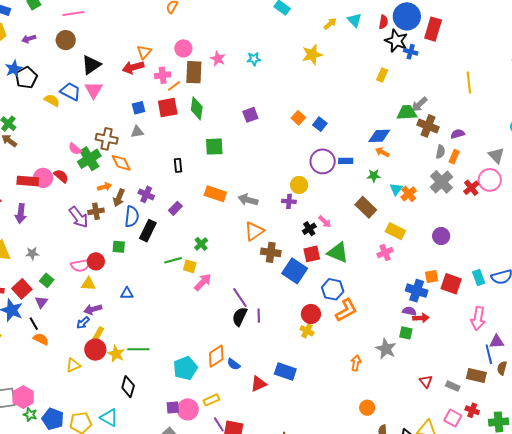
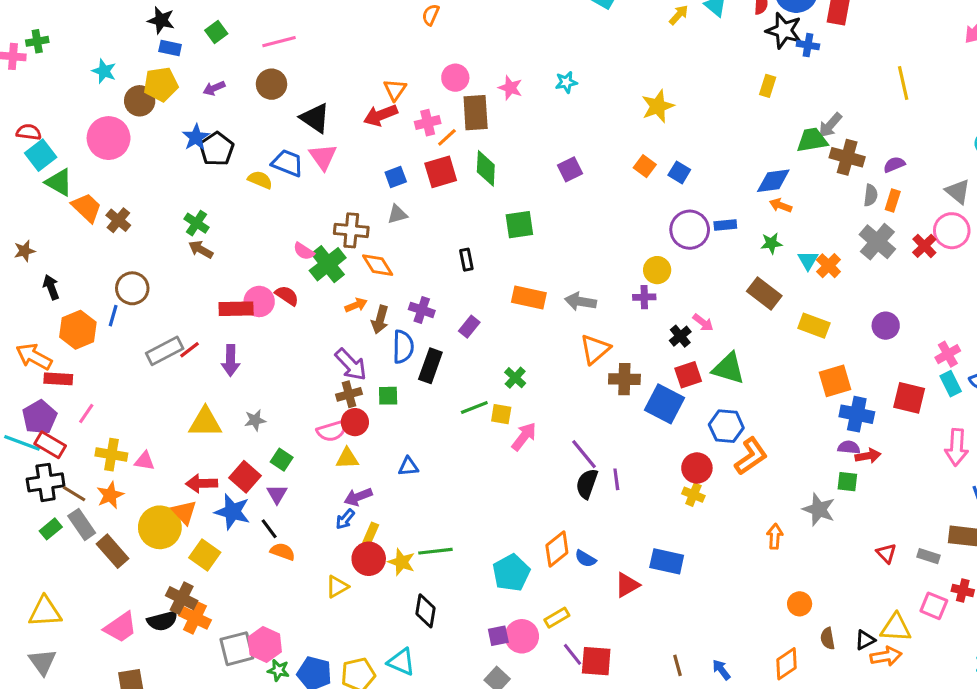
yellow star: (312, 55) -> (658, 106), moved
black triangle: (91, 65) -> (315, 118), turned -45
brown cross: (96, 211) -> (349, 394), moved
purple arrow: (79, 217) -> (351, 365), moved
pink cross: (385, 253) -> (948, 354), moved
orange square: (432, 276) -> (835, 381), moved, size x1.5

